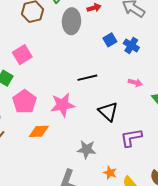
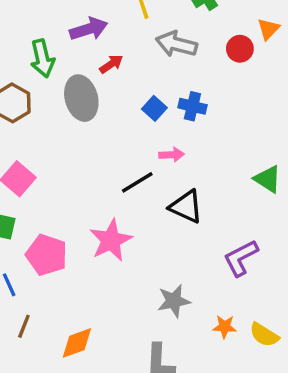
pink arrow: (135, 83) -> (172, 155), moved
black triangle: (108, 112) -> (186, 207), moved
orange diamond: (39, 131) -> (77, 343), moved

